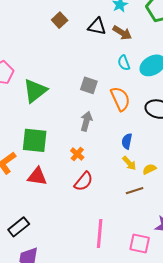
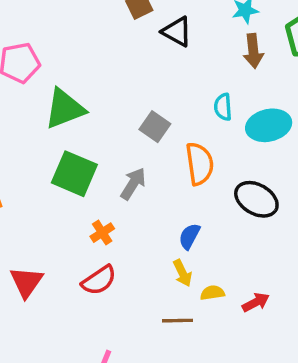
black triangle: (97, 26) -> (177, 32), moved
brown arrow: (122, 33) -> (253, 51), moved, turned 36
green square: (35, 140) -> (74, 174), moved
red triangle: (37, 176) -> (26, 282), moved, turned 40

